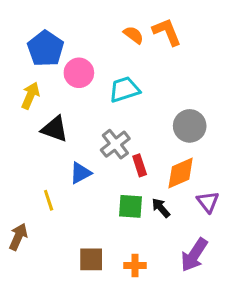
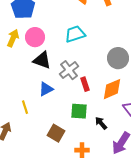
pink circle: (79, 73) -> (35, 37), moved
black triangle: (55, 129) -> (42, 60), moved
black arrow: (161, 208) -> (101, 123), moved
brown square: (91, 259) -> (56, 133), moved, turned 30

